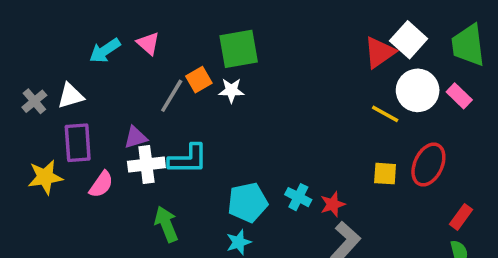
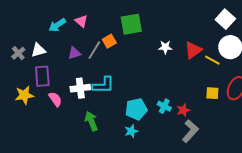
red triangle: (380, 52) -> (193, 50), moved
white star: (231, 90) -> (165, 47), moved
purple triangle: (136, 137) -> (74, 53), moved
pink semicircle: (101, 184) -> (55, 99), turned -70

